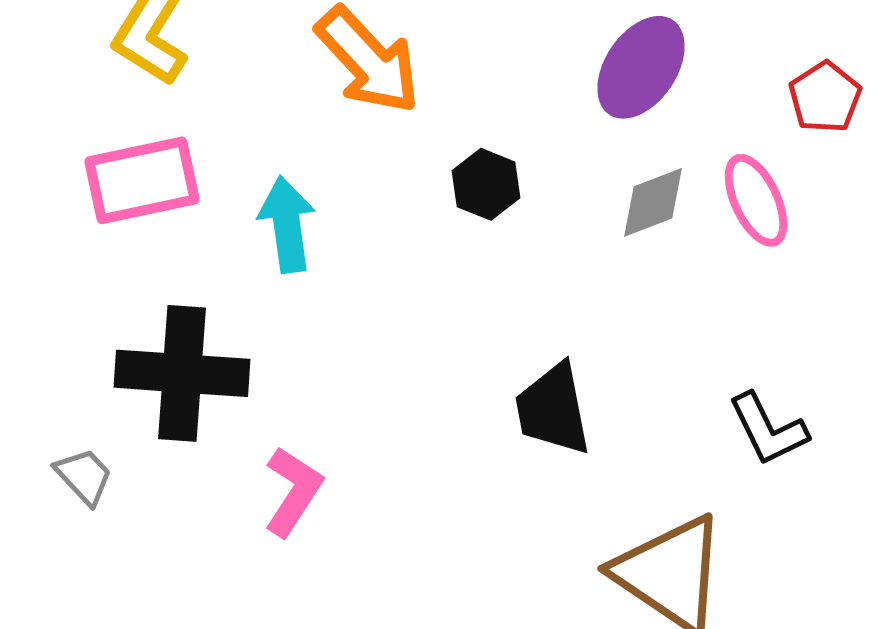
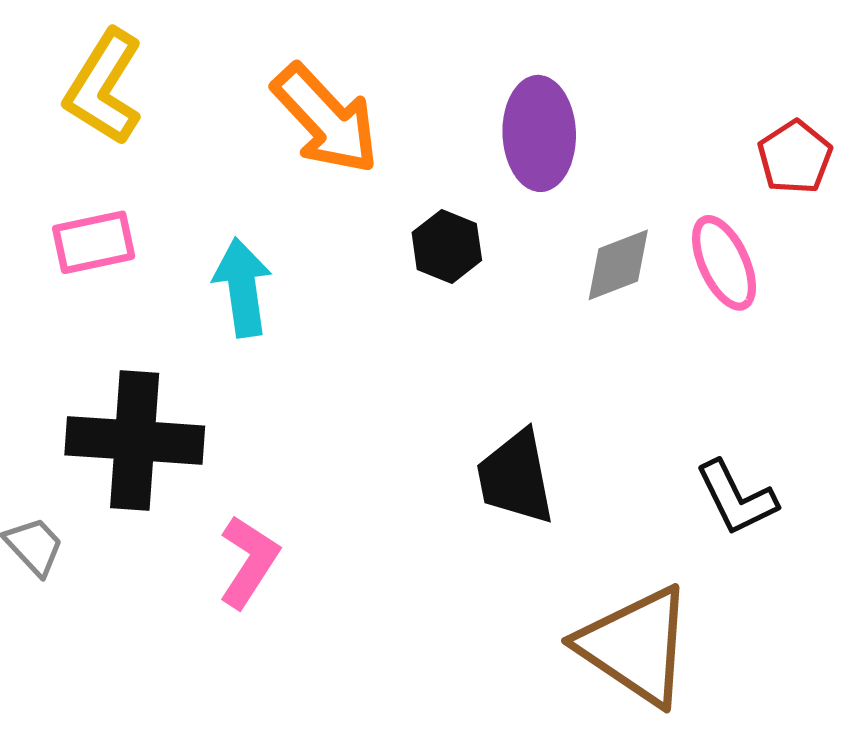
purple ellipse: (641, 67) -> (539, 133), moved, turned -36
pink rectangle: (142, 180) -> (94, 242), size x0.7

